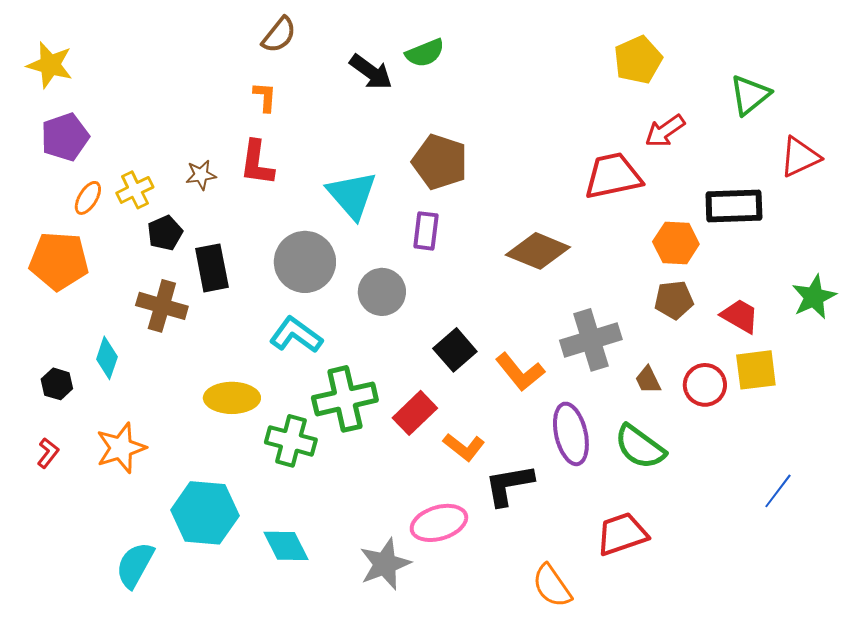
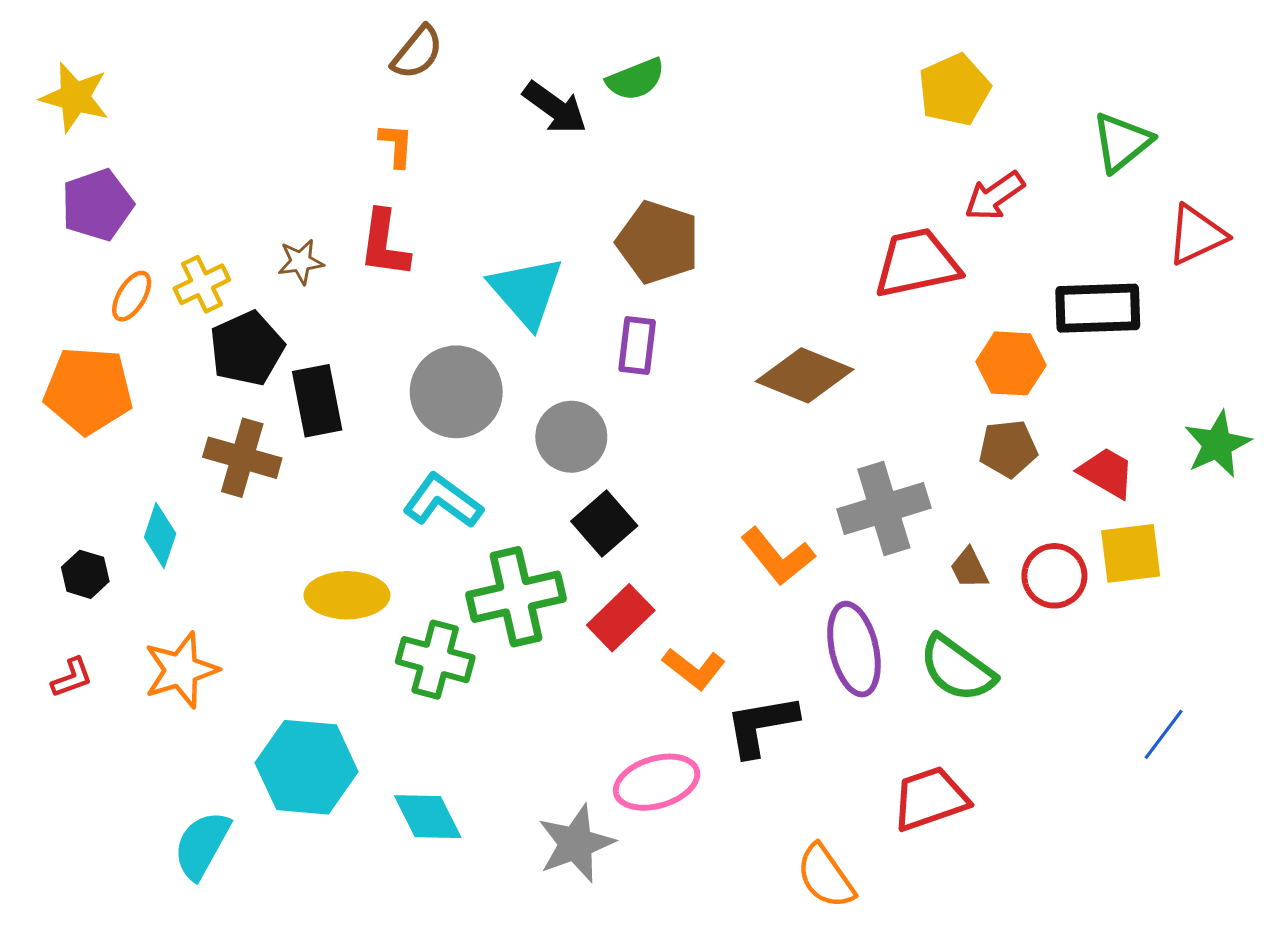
black pentagon: (165, 233) -> (247, 348), size x1.4
black square: (455, 350) -> (604, 523), moved
red L-shape: (48, 453) -> (72, 678), turned 32

